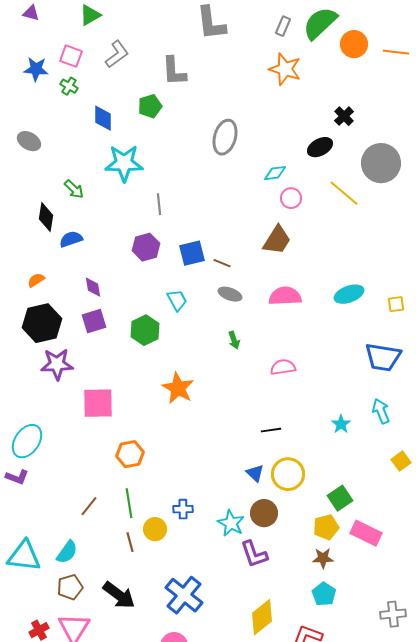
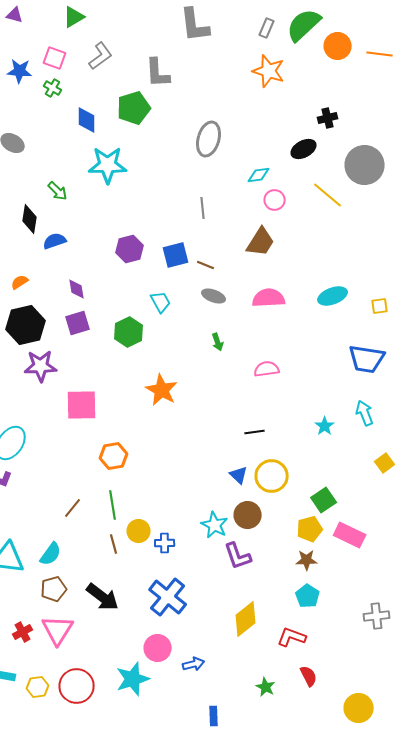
green pentagon: (150, 106) -> (134, 108), size x1.4
black cross: (344, 116) -> (328, 118), turned 30
gray line: (159, 204) -> (203, 208), moved
blue cross: (183, 509) -> (165, 543), moved

